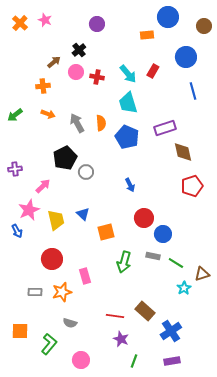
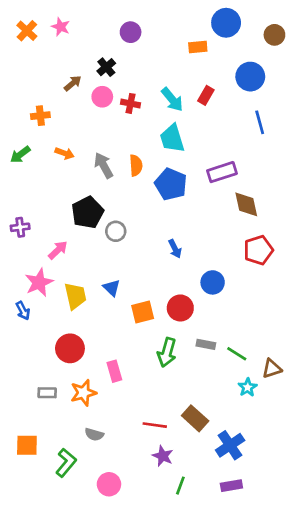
orange cross: (43, 86) -> (40, 116), moved
red circle: (144, 218) -> (180, 308), moved
blue circle: (163, 234) -> (213, 282), moved

